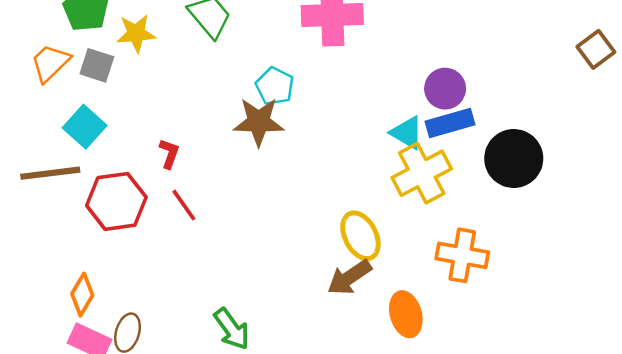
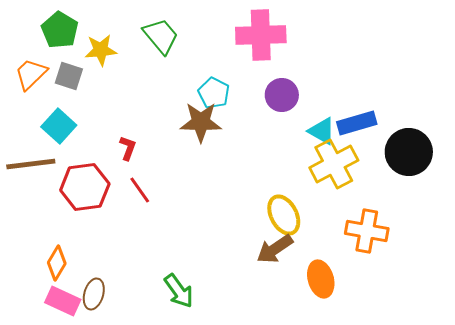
purple circle: (445, 89) -> (282, 95), moved

